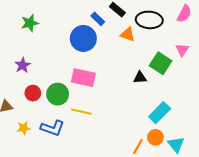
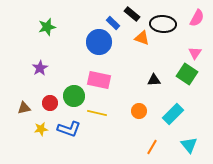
green square: (161, 63) -> (187, 74), moved
red circle: (33, 93) -> (50, 103), moved
orange circle: (155, 137) -> (139, 111), moved

